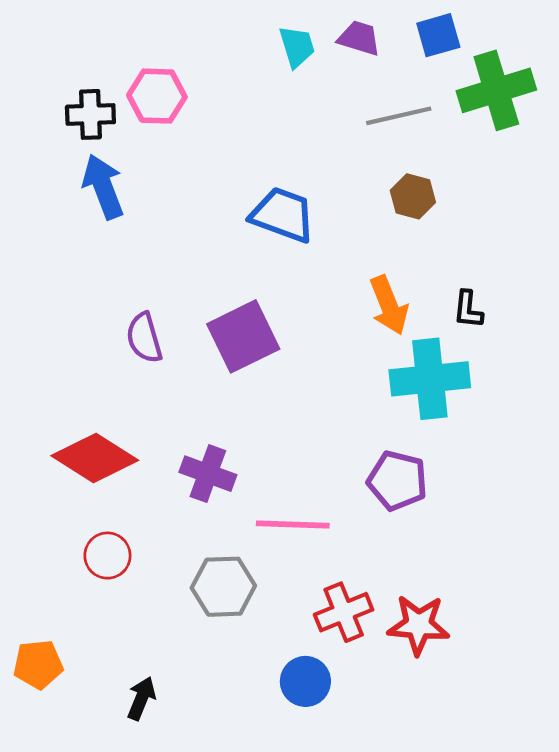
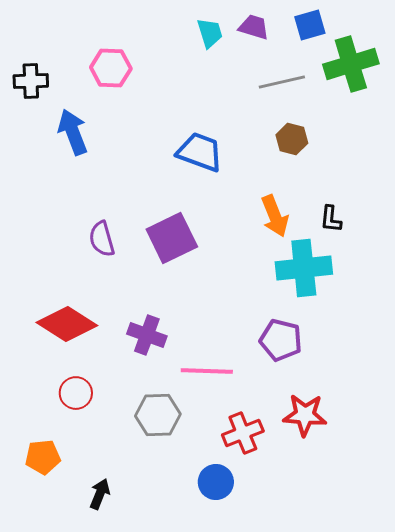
black cross: (90, 114) -> (31, 81), moved
red star: (419, 625) -> (305, 415), moved
orange pentagon: (38, 664) -> (43, 457), moved

